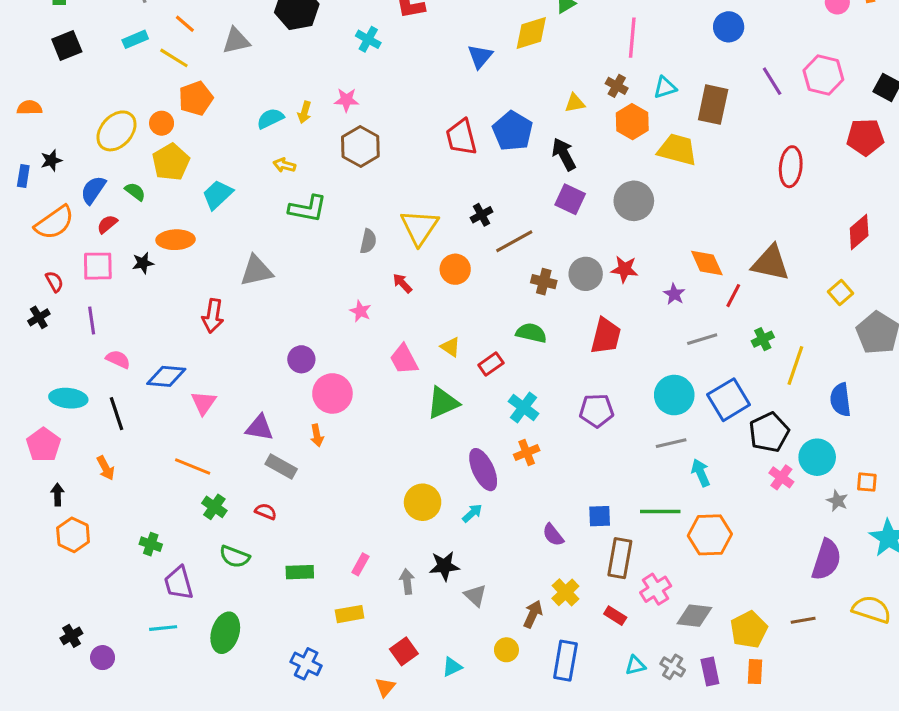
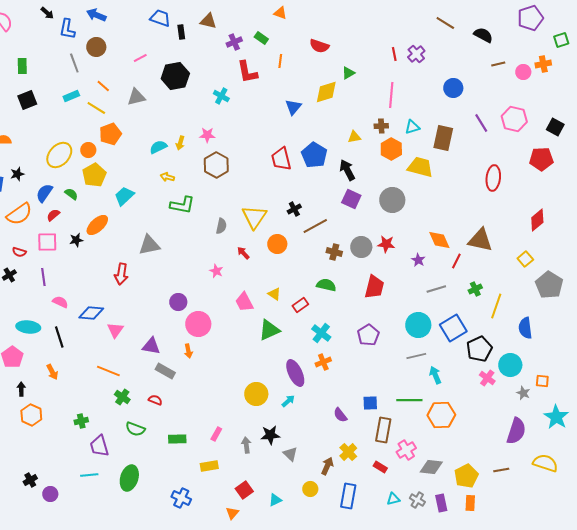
brown cross: (617, 86) -> (381, 126), turned -32
orange ellipse: (176, 240) -> (97, 225), turned -40
red semicircle: (54, 282) -> (19, 252), turned 136
purple pentagon: (597, 411) -> (368, 335), turned -30
green cross: (151, 544) -> (81, 421), turned -32

